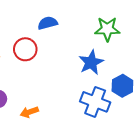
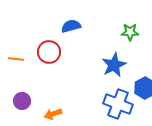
green star: (107, 29) -> (130, 32), size x0.7

